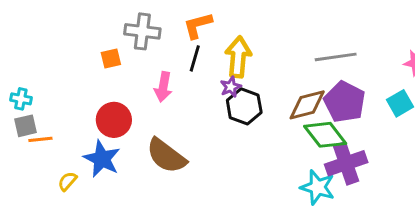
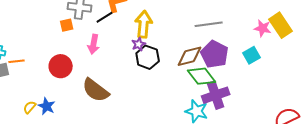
orange square: (111, 58) -> (67, 25), moved
black line: (195, 58) -> (105, 17), moved, turned 42
orange line: (40, 139) -> (17, 61), moved
blue star: (102, 159) -> (47, 106), moved, size x0.7

